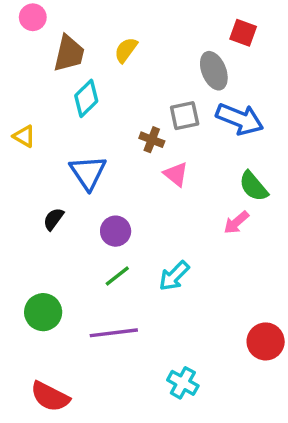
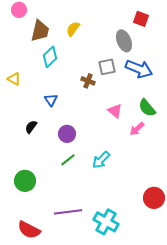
blue triangle: (88, 172) -> (51, 100), size x0.6
pink triangle: (176, 174) -> (115, 111), moved
purple line: (114, 333) -> (68, 212), moved
cyan cross: (183, 383) -> (106, 222), size x1.4

